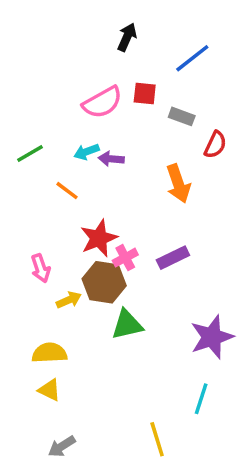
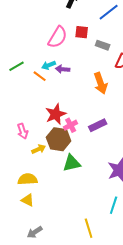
pink semicircle: (102, 102) -> (58, 37), turned -30
orange line: (67, 191) -> (40, 76), moved

